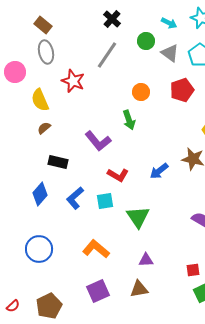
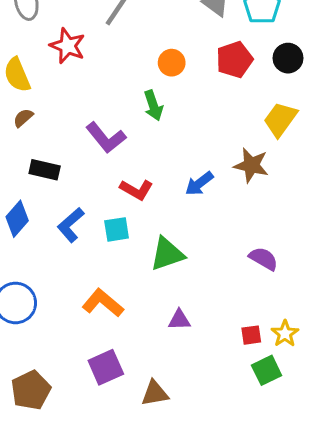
green triangle: (138, 217) -> (167, 254), turned 45
brown triangle: (139, 289) -> (155, 393), moved

